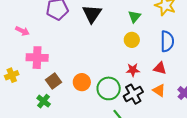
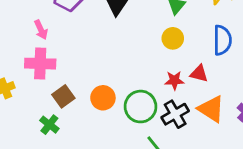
pink arrow: (22, 31) -> (41, 30), moved, turned 40
red triangle: (160, 68) -> (199, 74), moved
orange triangle: (159, 90) -> (211, 109), size x1.5

